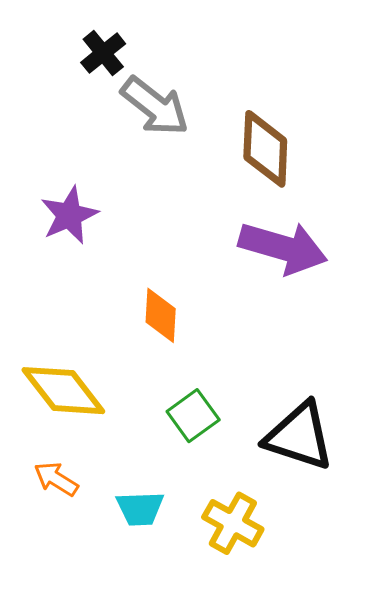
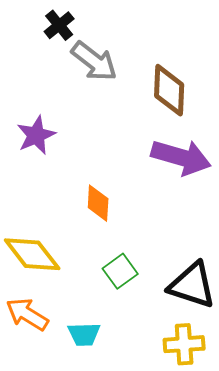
orange arrow: (56, 479) -> (27, 314), size x1.4
yellow cross: (233, 523) -> (184, 344), moved, turned -33

